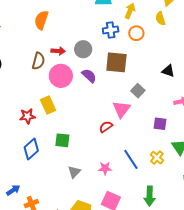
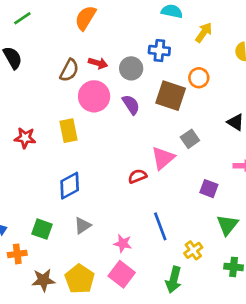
blue cross: (111, 30) -> (159, 51), moved
orange circle: (136, 33) -> (199, 78), moved
red star: (27, 116) -> (25, 138), moved
green square: (62, 140) -> (42, 229), moved
blue diamond: (31, 149) -> (70, 186), moved
yellow cross: (157, 158) -> (193, 250), moved
pink star: (105, 168) -> (123, 243), moved

